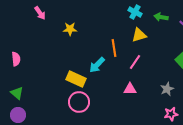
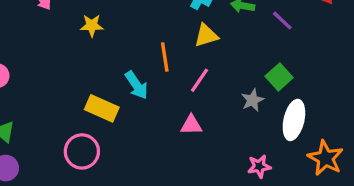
cyan arrow: (97, 65) -> (137, 85), turned -78
gray star: (167, 89) -> (253, 100), moved
pink circle: (79, 102) -> (82, 151), moved

